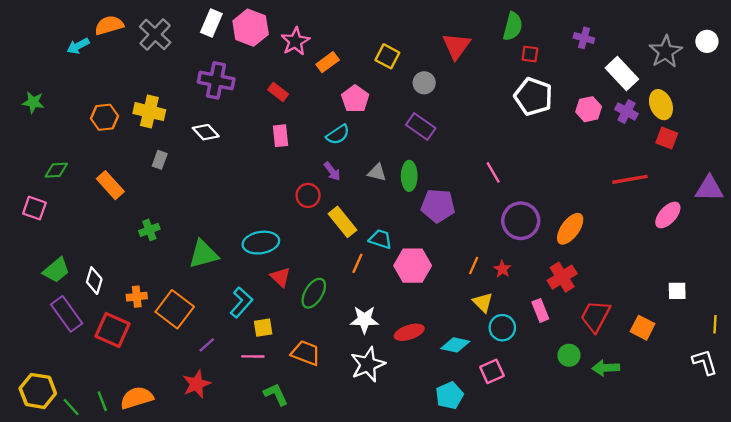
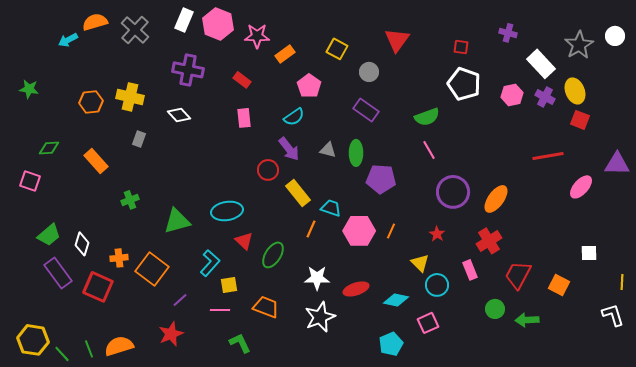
green semicircle: (513, 26) -> (427, 117), moved, turned 55
pink star: (295, 41) -> (257, 36), turned 30
purple arrow: (332, 171) -> (289, 149), size x1.4
orange line: (474, 266) -> (391, 231), moved

